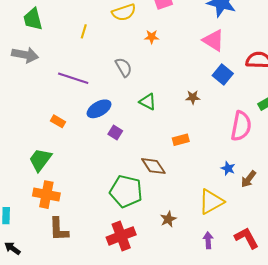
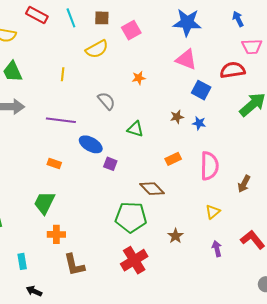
orange star: (152, 37) -> (139, 78), moved
blue ellipse: (99, 109) -> (91, 144), turned 70
pink semicircle: (241, 126) -> (209, 166), moved
blue star: (228, 168) -> (199, 123), moved
orange cross: (46, 195) -> (56, 234), size x0.7
yellow triangle: (211, 202) -> (213, 212), size x0.6

